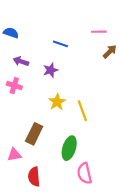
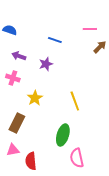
yellow star: (57, 102) -> (35, 98), moved
brown rectangle: (34, 134) -> (17, 123), moved
pink triangle: (14, 155) -> (13, 150), moved

